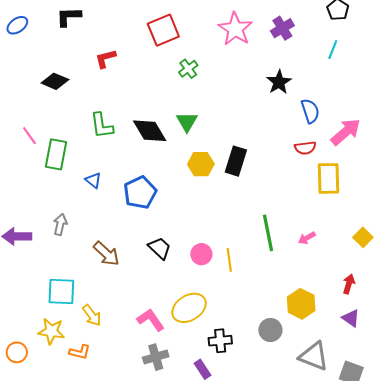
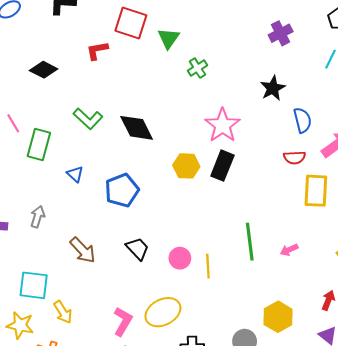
pink star: (235, 29) -> (223, 125), moved
red square: (163, 30) -> (131, 23), moved, turned 36
green cross: (188, 69) -> (197, 68), moved
green triangle: (187, 122) -> (169, 38), moved
green L-shape: (102, 126) -> (88, 119), turned -44
pink L-shape: (151, 320) -> (123, 321), turned 60

